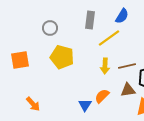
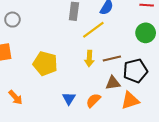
gray circle: (50, 28) -> (12, 20), moved
yellow pentagon: (62, 57) -> (45, 64), moved
orange semicircle: (102, 96) -> (93, 100), moved

